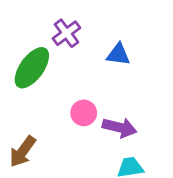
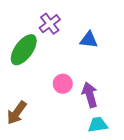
purple arrow: (120, 128) -> (90, 95), turned -120

